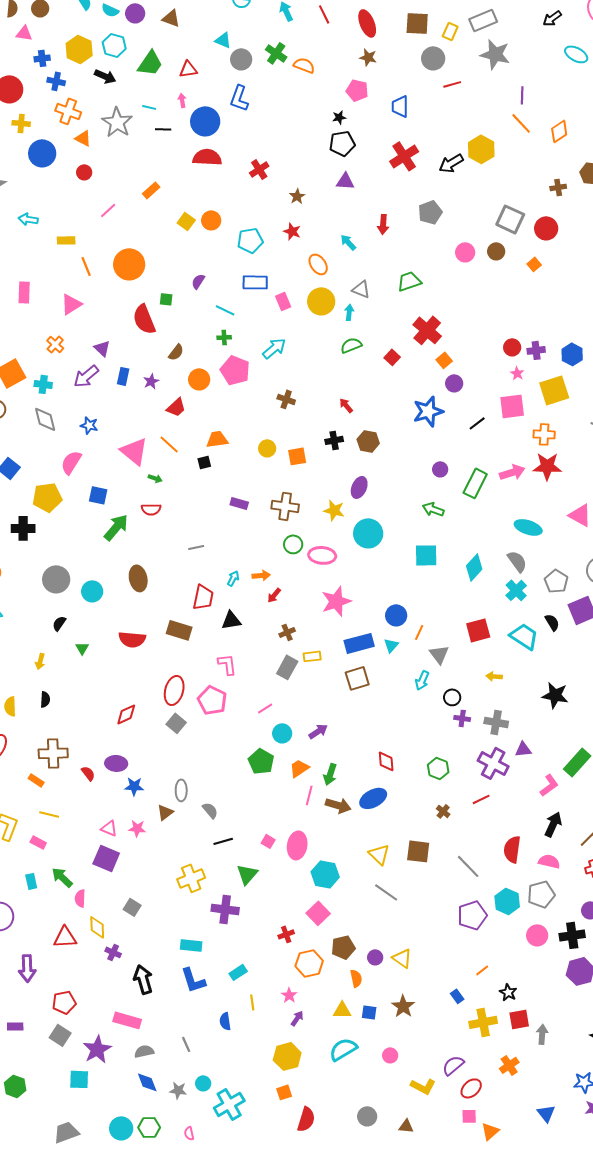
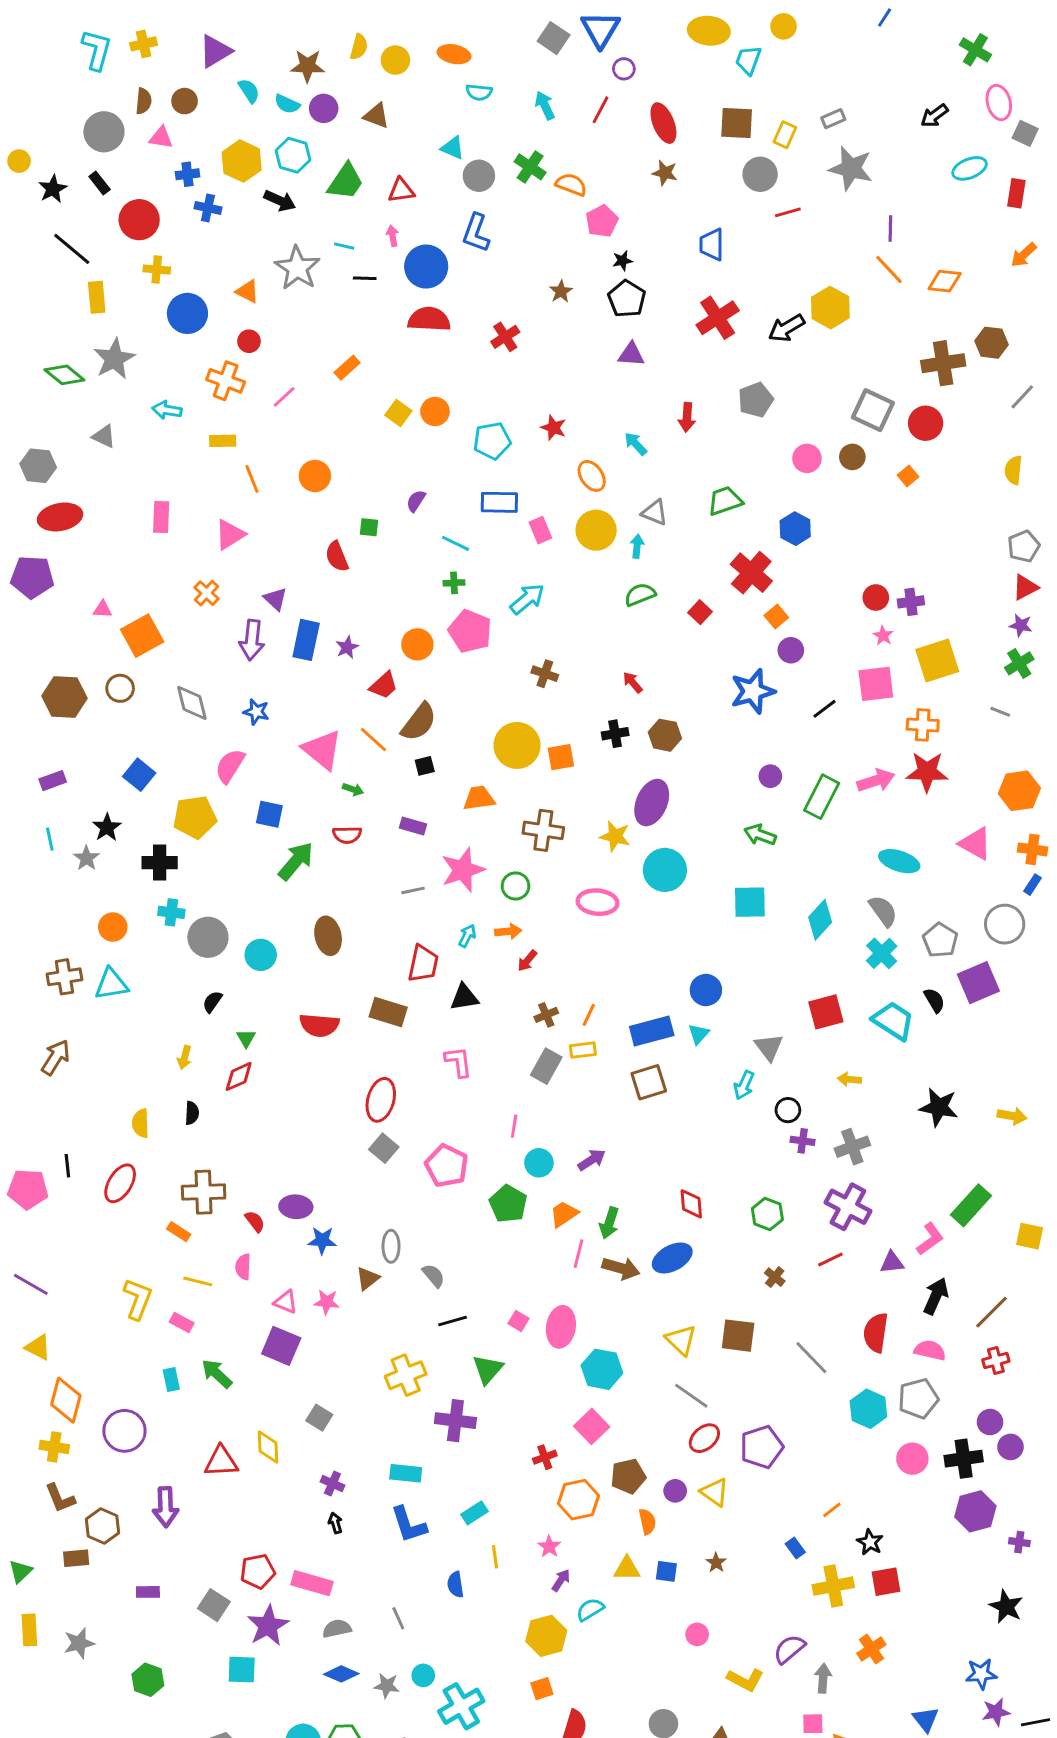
red line: (324, 14) -> (600, 110), turned 54
gray rectangle: (483, 20) -> (833, 119), size x0.6
cyan ellipse: (576, 54) -> (970, 168), turned -50
pink pentagon: (357, 90) -> (602, 221), moved, turned 30
orange cross: (68, 111) -> (226, 381), moved
orange diamond: (559, 131) -> (945, 281), turned 40
black pentagon: (342, 143) -> (627, 299), turned -30
brown cross: (558, 187) -> (943, 363), size x1.8
brown star: (297, 196) -> (561, 291), moved
orange circle: (129, 264) -> (315, 476), size x0.7
red semicircle: (144, 319) -> (337, 557), size x0.7
brown semicircle: (176, 352) -> (419, 722), moved, size x1.6
blue hexagon: (572, 354) -> (795, 529), moved
purple arrow: (86, 376) -> (252, 640), turned -44
blue rectangle: (123, 376) -> (306, 640), size x1.5
cyan cross: (43, 384) -> (171, 912), moved
orange trapezoid: (217, 439) -> (479, 798), moved
yellow circle: (267, 448) -> (517, 745), size x1.8
purple ellipse: (359, 487) -> (652, 803), size x1.4
purple rectangle: (239, 503) -> (413, 826), moved
green circle: (293, 544) -> (516, 886), moved
pink star: (336, 601) -> (463, 870), moved
orange line: (419, 632) -> (589, 1015), moved
pink pentagon: (212, 700) -> (447, 1166), moved
pink line: (265, 708) -> (514, 1126), turned -49
red diamond: (126, 714) -> (239, 1076), moved
gray cross: (496, 722) -> (852, 1147), turned -30
purple triangle: (523, 749) -> (892, 1262), moved
pink semicircle: (80, 898) -> (243, 1267), moved
purple pentagon: (472, 915) -> (762, 1447), moved
purple cross: (113, 952) -> (332, 1484), moved
black arrow: (143, 979) -> (335, 1523), size x0.5
red pentagon: (64, 1002) -> (258, 1571), moved
brown star: (403, 1006) -> (716, 1563), size x0.6
gray arrow: (542, 1034) -> (823, 1678), moved
cyan semicircle: (343, 1049) -> (590, 1609), moved, size x0.7
blue diamond: (147, 1082) -> (341, 1674), turned -45
red ellipse: (471, 1088) -> (704, 1438), moved

